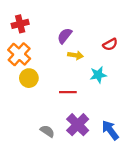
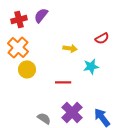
purple semicircle: (65, 36) -> (41, 15), moved

